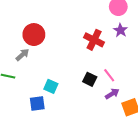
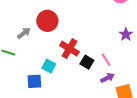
purple star: (120, 30) -> (126, 34), moved
red circle: (34, 35) -> (47, 21), moved
red cross: (94, 40) -> (69, 49), moved

